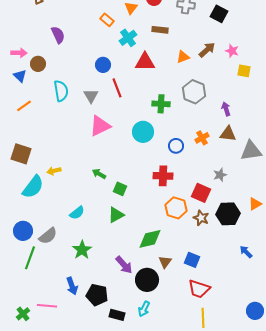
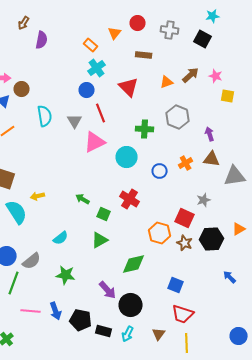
purple semicircle: (58, 35) -> (42, 40), moved, turned 36
cyan cross: (128, 38) -> (97, 68), moved
red triangle: (145, 62) -> (129, 87), turned 45
pink triangle: (100, 126) -> (95, 142), moved
red cross: (163, 176) -> (130, 199), moved, turned 30
cyan semicircle: (33, 187) -> (17, 212), turned -70
green star: (82, 250) -> (66, 275), turned -30
brown triangle: (165, 262) -> (159, 334), moved
pink line: (47, 306) -> (31, 311), moved
black rectangle: (117, 315) -> (104, 331), moved

